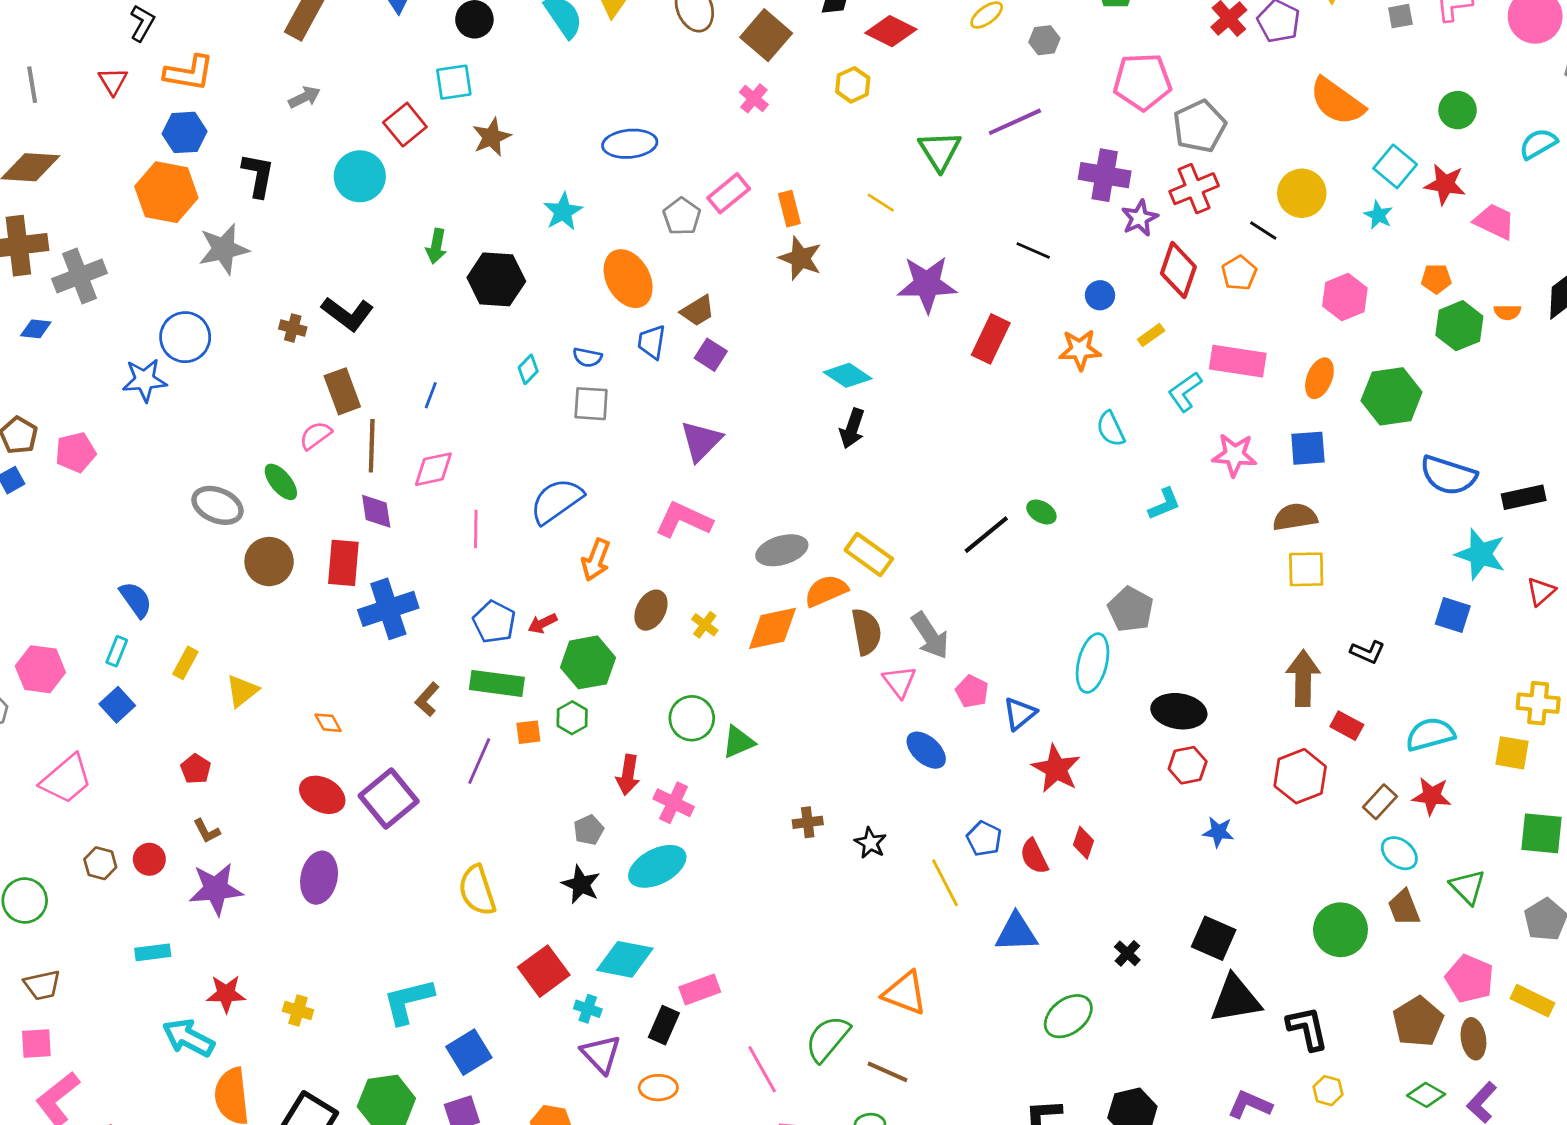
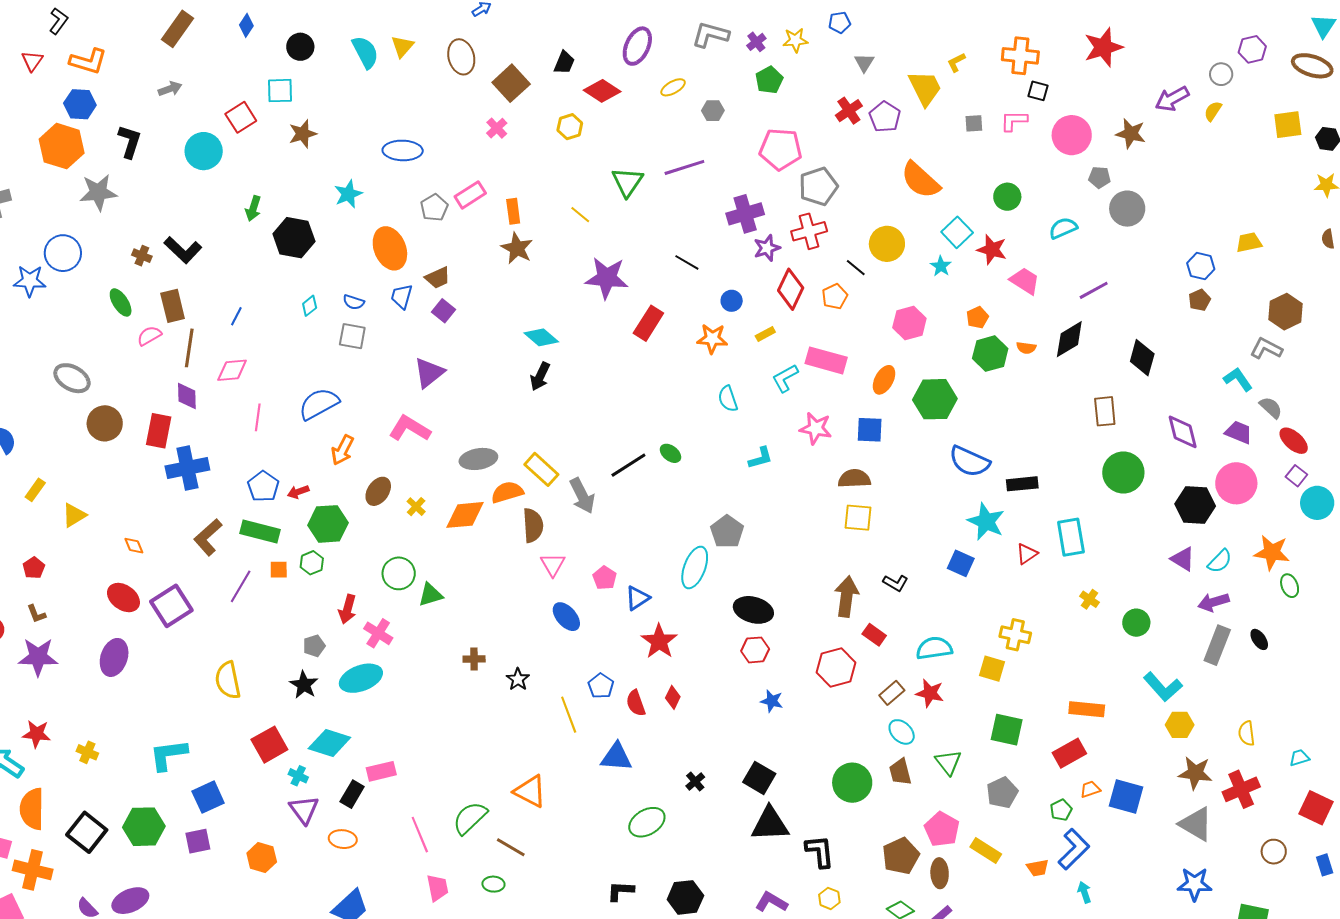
purple cross: (1105, 175) -> (745, 214), turned -33
orange pentagon: (1436, 279) -> (977, 317), turned -30
green ellipse: (281, 482) -> (121, 302), moved
gray arrow: (930, 636) -> (582, 496), moved
brown L-shape: (427, 699) -> (208, 537), size x1.5

